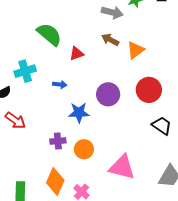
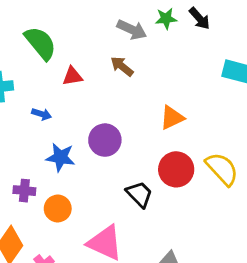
orange triangle: (135, 50) -> (172, 118), moved
red circle: (149, 90) -> (176, 169), moved
black trapezoid: (162, 126) -> (139, 194), moved

